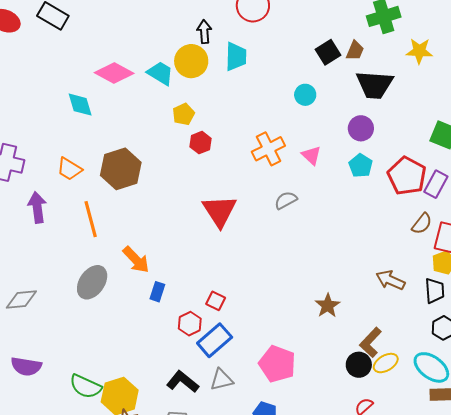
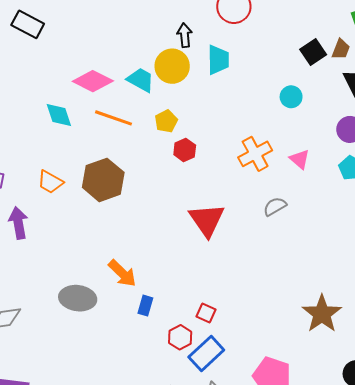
orange line: (91, 219) -> (114, 118), moved, turned -54
gray ellipse: (92, 282) -> (78, 298), turned 64
brown star: (328, 306) -> (322, 314), size x1.5

